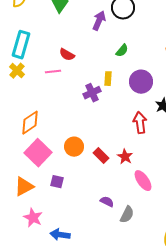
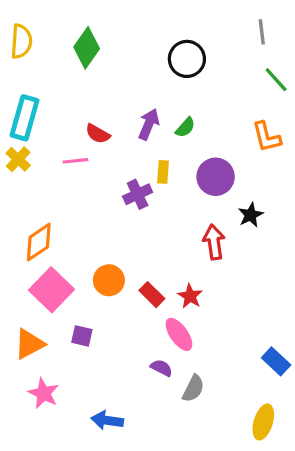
purple arrow: (99, 21) -> (149, 124), moved
pink ellipse: (143, 181) -> (179, 334), moved
blue arrow: (60, 235) -> (107, 420), moved

